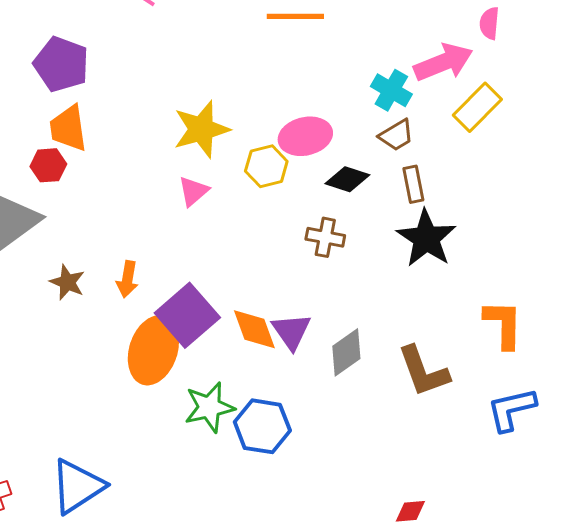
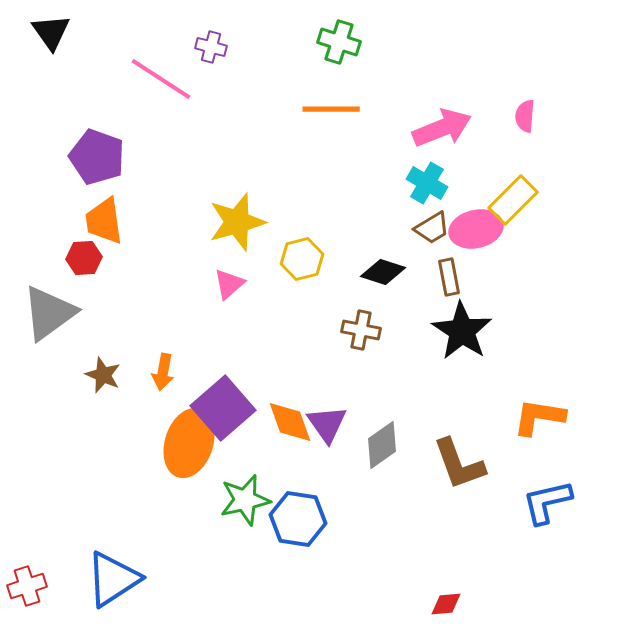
pink arrow: (443, 62) -> (442, 128), moved
pink ellipse: (305, 136) -> (476, 229), moved
orange L-shape: (503, 324) -> (539, 417), turned -82

